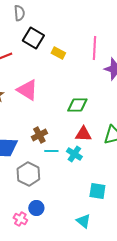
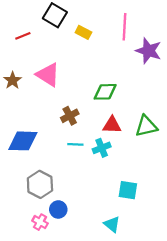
brown cross: (39, 135) -> (70, 116), moved
cyan cross: (74, 154) -> (102, 148), turned 35
gray hexagon: (28, 174) -> (40, 184), moved

